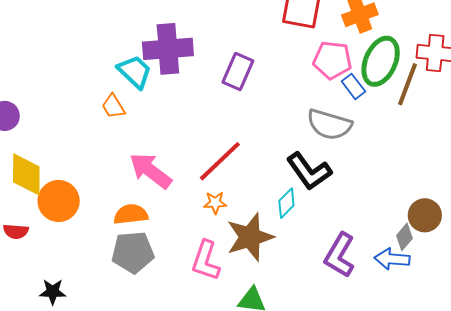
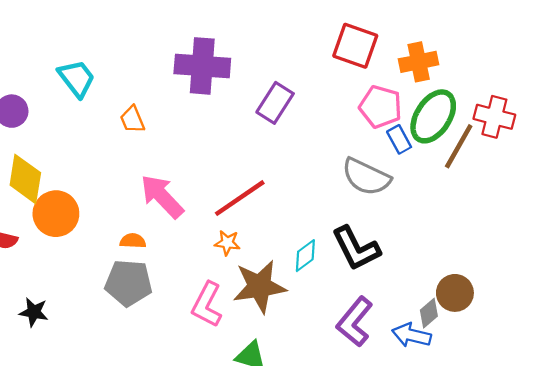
cyan trapezoid: (135, 72) -> (77, 78), moved
black L-shape: (309, 171) -> (356, 248), moved
orange semicircle: (131, 214) -> (133, 241), size x0.7

